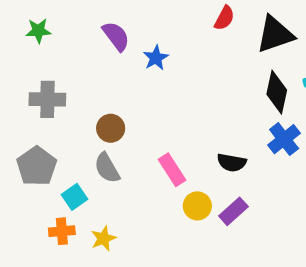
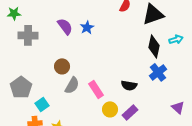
green star: (38, 31) -> (14, 13), moved
purple semicircle: (116, 36) -> (65, 26), moved
gray cross: (47, 99) -> (28, 35), moved
gray semicircle: (107, 168) -> (72, 85), moved, turned -120

